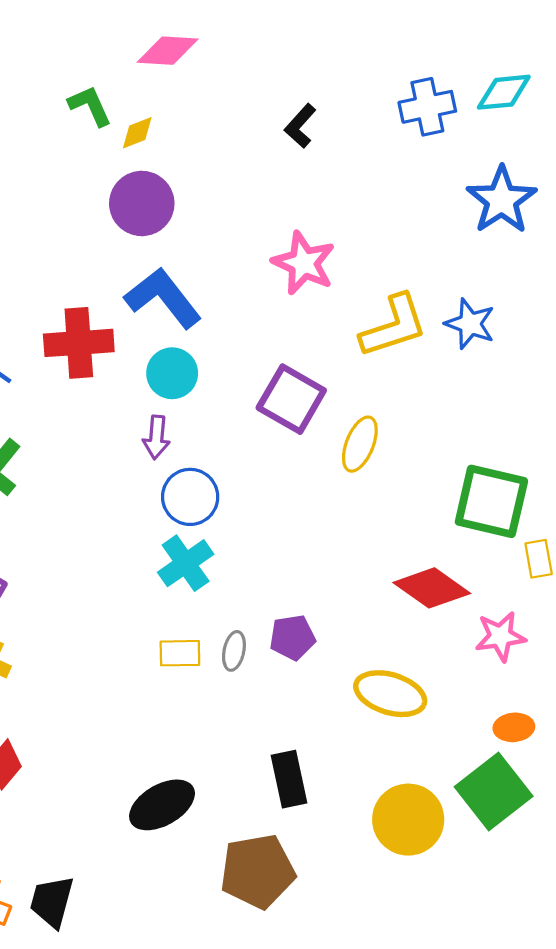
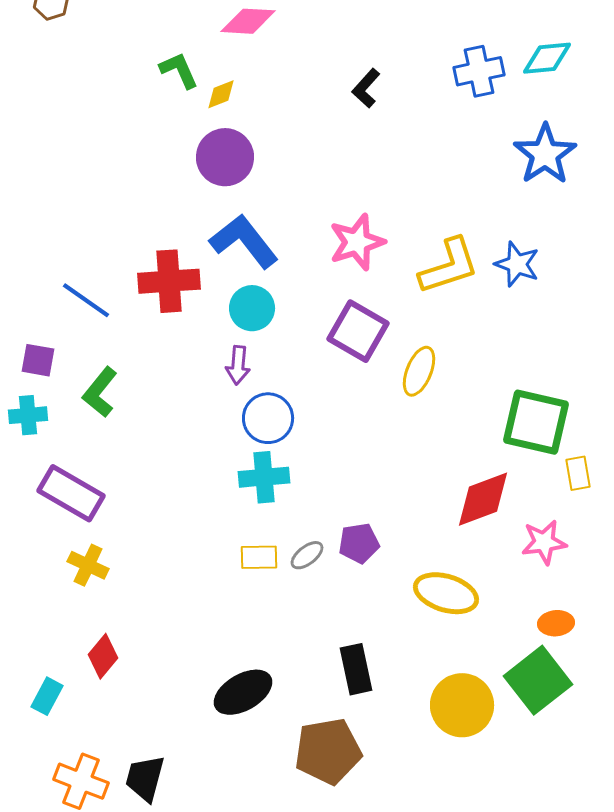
pink star: (304, 263) -> (357, 242), moved, turned 30
cyan cross: (186, 563) -> (264, 477), turned 30
red diamond: (432, 588) -> (483, 499), turned -56
gray ellipse: (234, 651) -> (307, 555), turned 40

